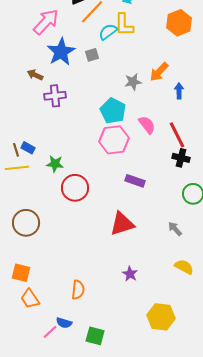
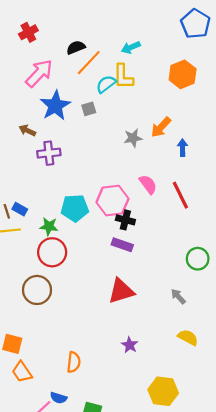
cyan pentagon: (113, 111) -> (75, 208), moved, turned -30
black cross: (181, 158) -> (125, 220), moved
purple rectangle: (135, 181) -> (122, 245), moved
red circle: (75, 188) -> (52, 252), moved
brown circle: (26, 223) -> (37, 290), moved

